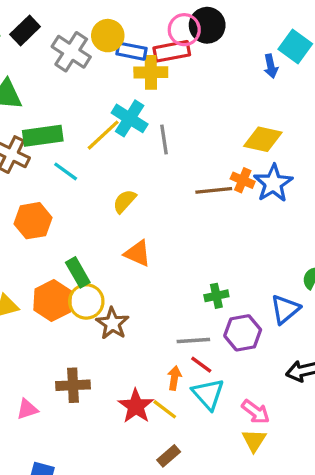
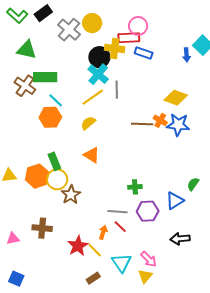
black circle: (207, 25) -> (99, 57), moved
blue rectangle: (131, 51) -> (144, 53), moved
yellow line: (103, 135) -> (93, 97), moved
blue star: (273, 183) -> (178, 125), turned 30
orange hexagon: (33, 221) -> (50, 117), moved
cyan triangle: (208, 394) -> (122, 263), moved

